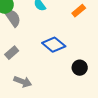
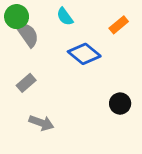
blue diamond: (54, 45) -> (84, 54), moved

